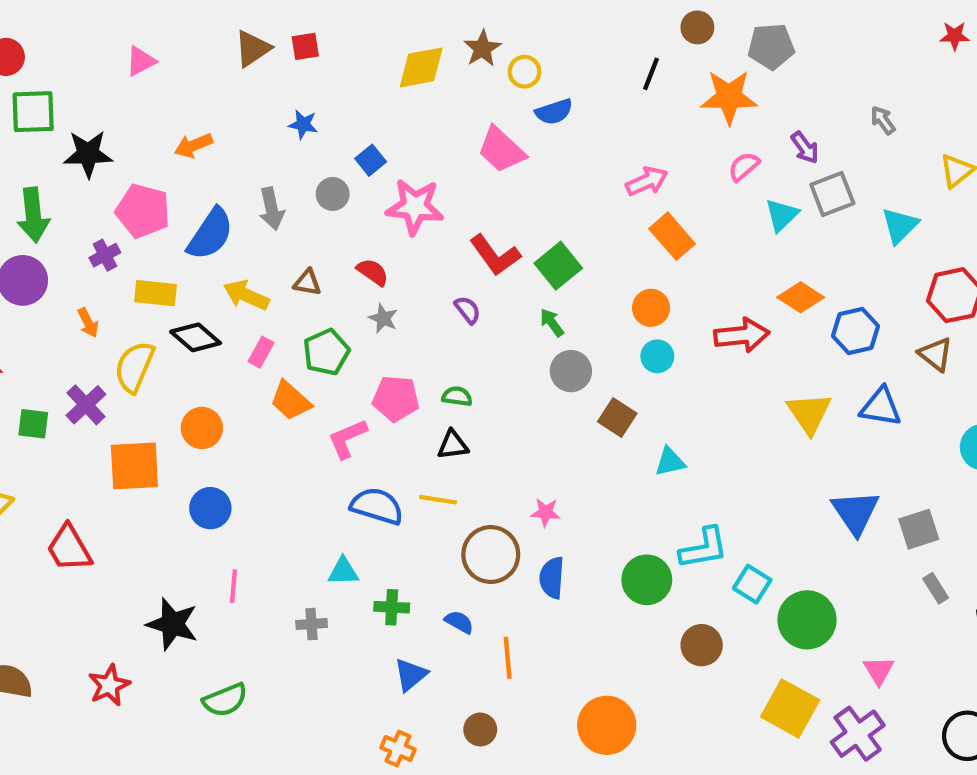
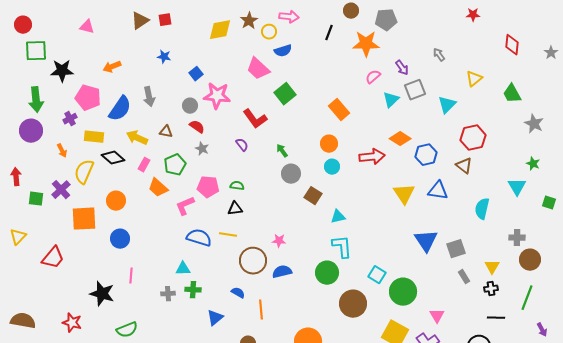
pink triangle: (141, 61) -> (87, 27), turned 42
pink arrow: (647, 181) -> (289, 17), moved, turned 30
gray circle: (333, 194) -> (190, 106), moved
green square: (558, 266) -> (285, 94), moved
red trapezoid: (69, 548) -> (53, 258), turned -110
cyan L-shape: (704, 548) -> (342, 247), moved, turned -85
blue semicircle: (552, 578) -> (282, 272), turned 72
green cross: (392, 607) -> (193, 290), moved
brown circle: (702, 645) -> (353, 304), size x1.4
red star: (109, 685) -> (72, 323), turned -30

